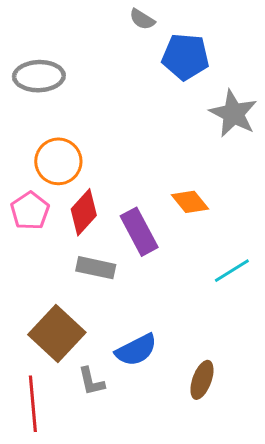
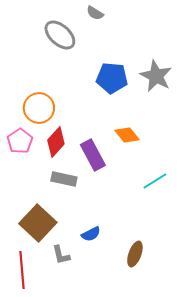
blue pentagon: (186, 57) -> (112, 78), moved
gray ellipse: (39, 76) -> (60, 35), moved, turned 44
blue semicircle: (136, 350) -> (91, 234), size x0.7

